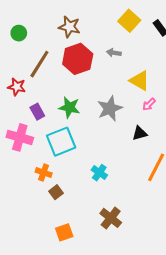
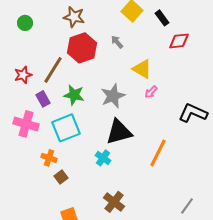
gray arrow: (114, 53) -> (117, 42), turned 40
brown line: (39, 64) -> (53, 70), moved
red star: (17, 87) -> (23, 75), turned -30
black triangle: (140, 133) -> (119, 132), moved, size x1.8

